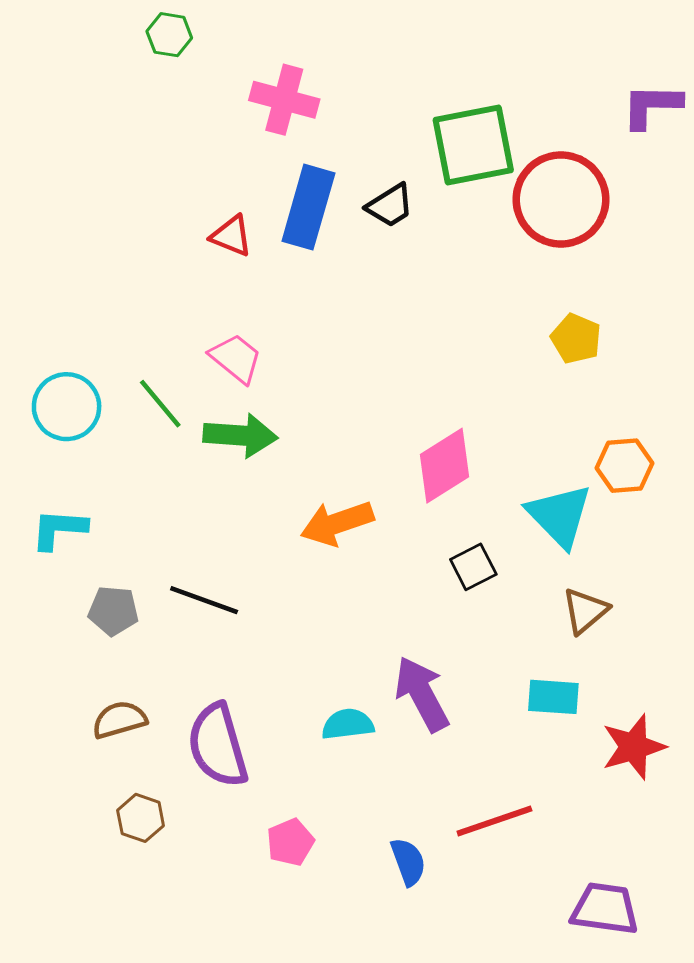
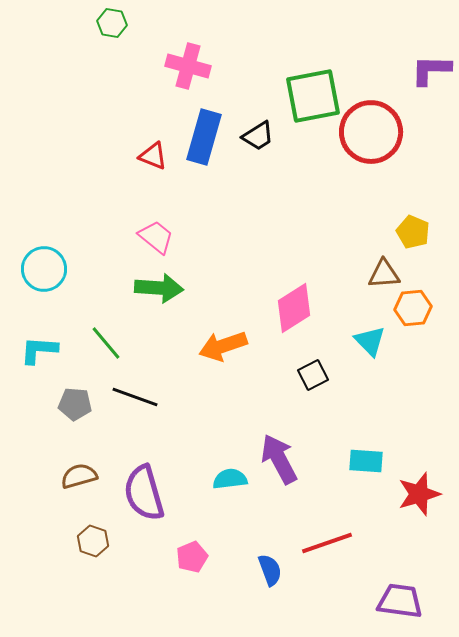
yellow pentagon: (576, 339) -> (413, 232), moved
green line: (160, 404) -> (106, 343), moved
cyan triangle: (559, 516) -> (370, 341), size x0.7
brown triangle: (585, 611) -> (384, 274), moved, turned 36

